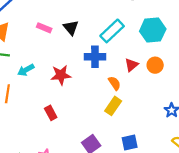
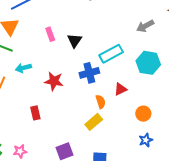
pink rectangle: (44, 28) -> (50, 34), turned 32
blue cross: (95, 57) -> (89, 73), turned -30
orange circle: (155, 65) -> (143, 114), moved

